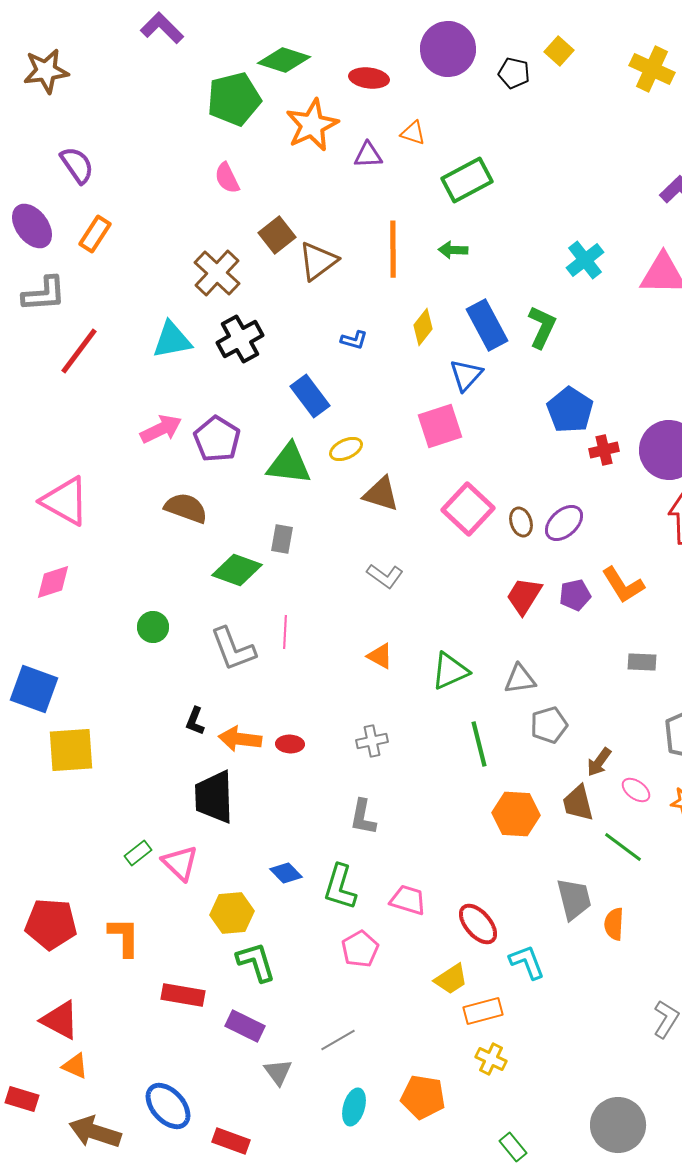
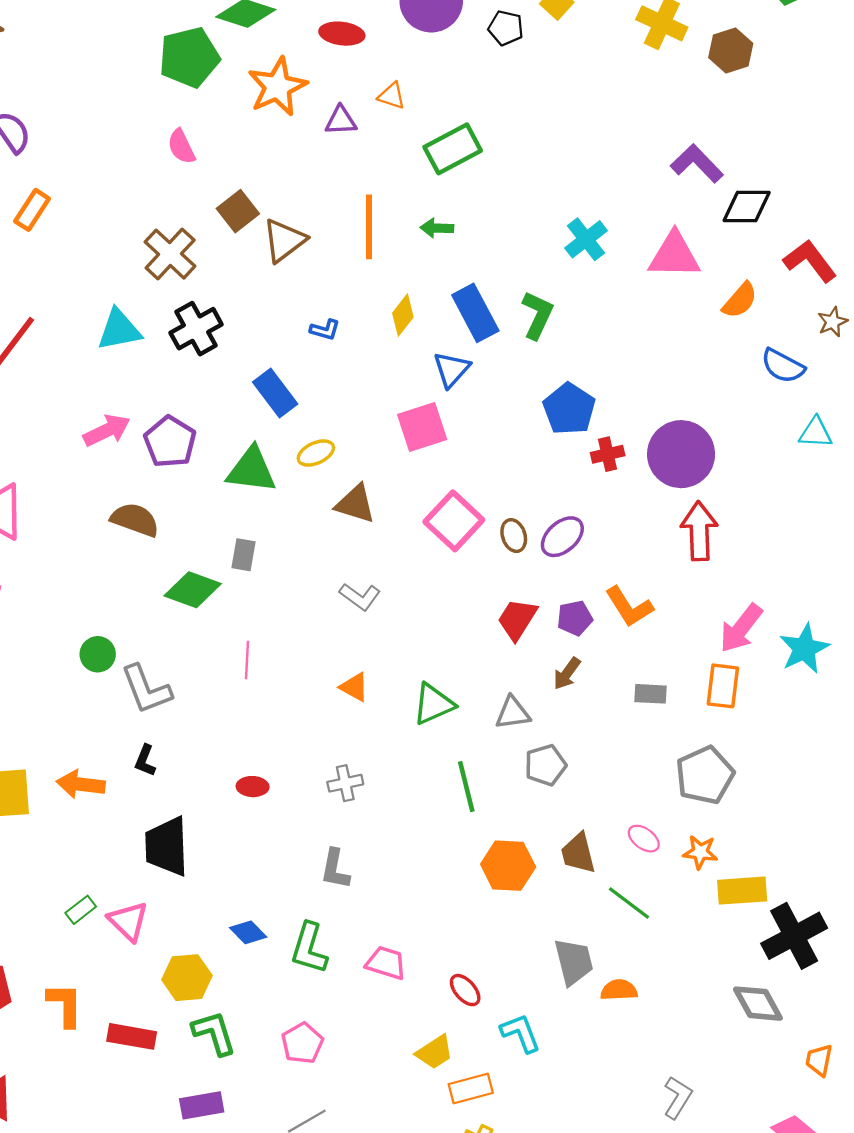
gray L-shape: (233, 649) -> (146, 689), moved
orange arrow: (240, 739) -> (81, 784), moved
brown arrow: (599, 762) -> (567, 673), moved
red ellipse: (478, 924) -> (465, 990), size x0.7
orange semicircle: (614, 924) -> (619, 990), turned 84
pink pentagon: (360, 949) -> (302, 1043), moved
red rectangle: (183, 995) -> (132, 1036), moved
purple rectangle: (245, 1026) -> (202, 1105), turned -36

